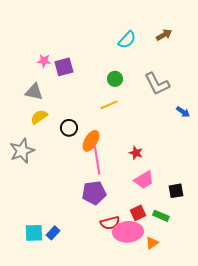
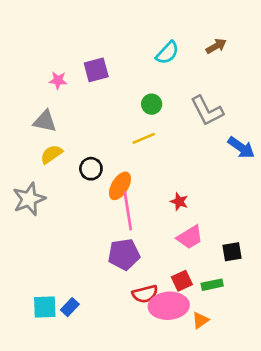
purple square: (64, 67) -> (96, 70), moved
blue arrow: (183, 112) -> (241, 148), size x1.5
green rectangle: (161, 216) -> (212, 285), turned -35

